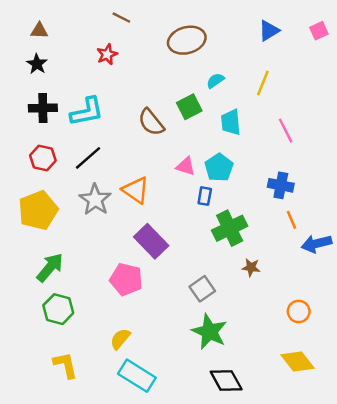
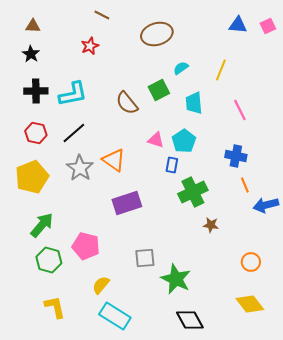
blue triangle: (269, 31) -> (238, 25), moved, turned 36
purple rectangle: (151, 241) -> (127, 203), turned -64
pink pentagon: (126, 279) -> (86, 246), moved
gray square: (202, 289) -> (145, 258), moved, turned 30

